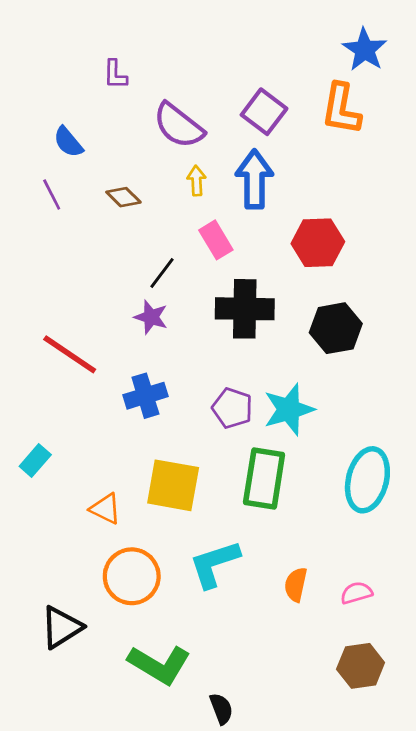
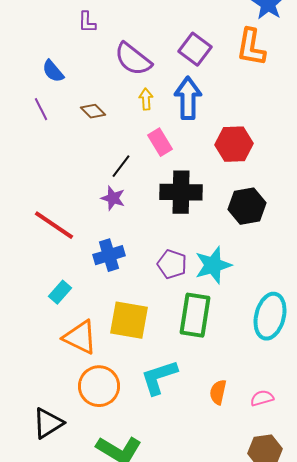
cyan rectangle: (35, 460) -> (60, 292), moved
orange triangle: (105, 509) -> (80, 337), size x1.5

